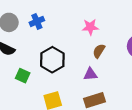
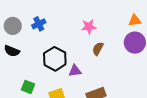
purple triangle: (90, 74) -> (75, 71), moved
green square: (23, 76) -> (28, 87), moved

